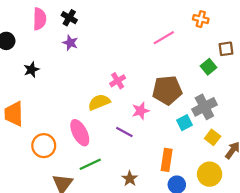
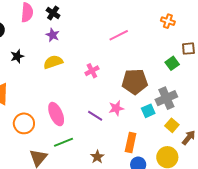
pink line: (164, 38) -> (119, 35), moved
yellow semicircle: (99, 102) -> (53, 62), moved
pink star: (141, 111) -> (116, 108), moved

